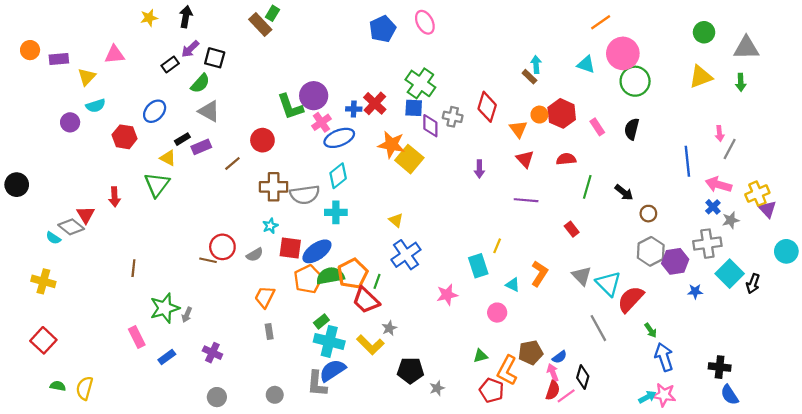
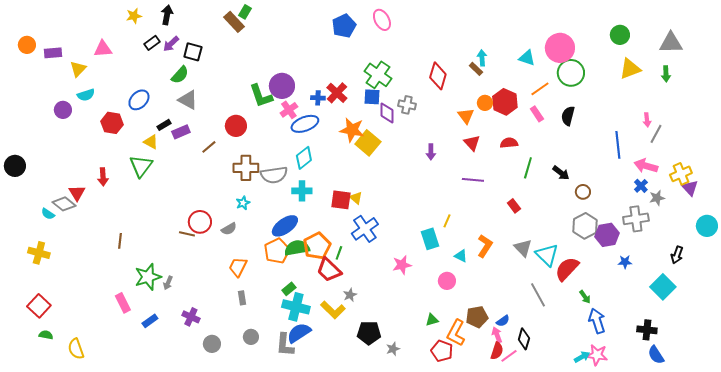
orange line: (601, 22) -> (540, 89), moved
green circle: (704, 32) -> (620, 35), moved
black rectangle: (170, 65) -> (152, 43), moved
red diamond: (487, 107) -> (438, 76), moved
red square: (290, 248) -> (341, 200), moved
cyan square: (730, 274) -> (663, 287), moved
green semicircle: (58, 386) -> (46, 335), moved
yellow semicircle: (85, 388) -> (76, 349), turned -35
gray circle: (275, 395) -> (251, 337), moved
gray circle: (217, 397) -> (212, 344), moved

